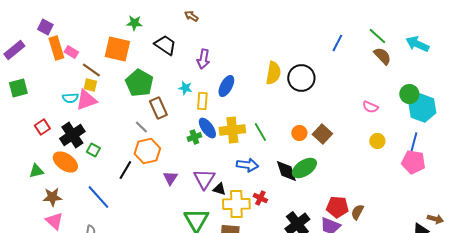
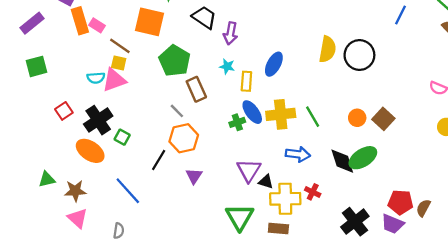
purple arrow: (203, 59) -> (231, 33), moved
green triangle: (36, 171) -> (47, 179), moved
purple triangle: (170, 178) -> (194, 176), moved

